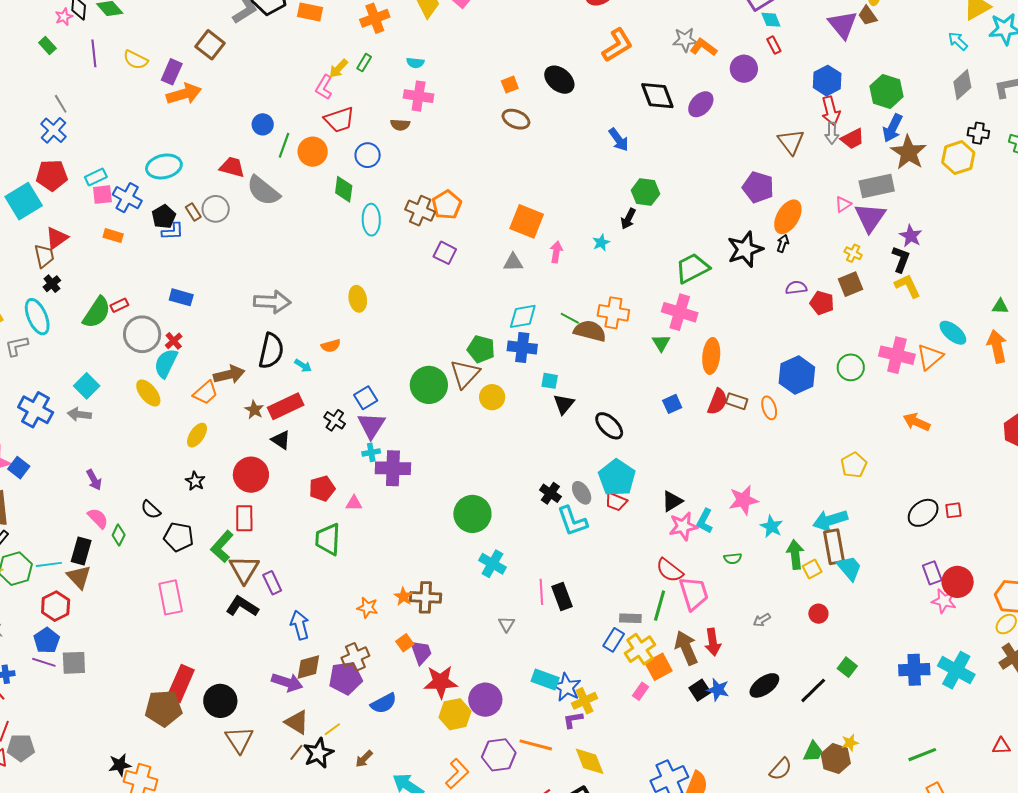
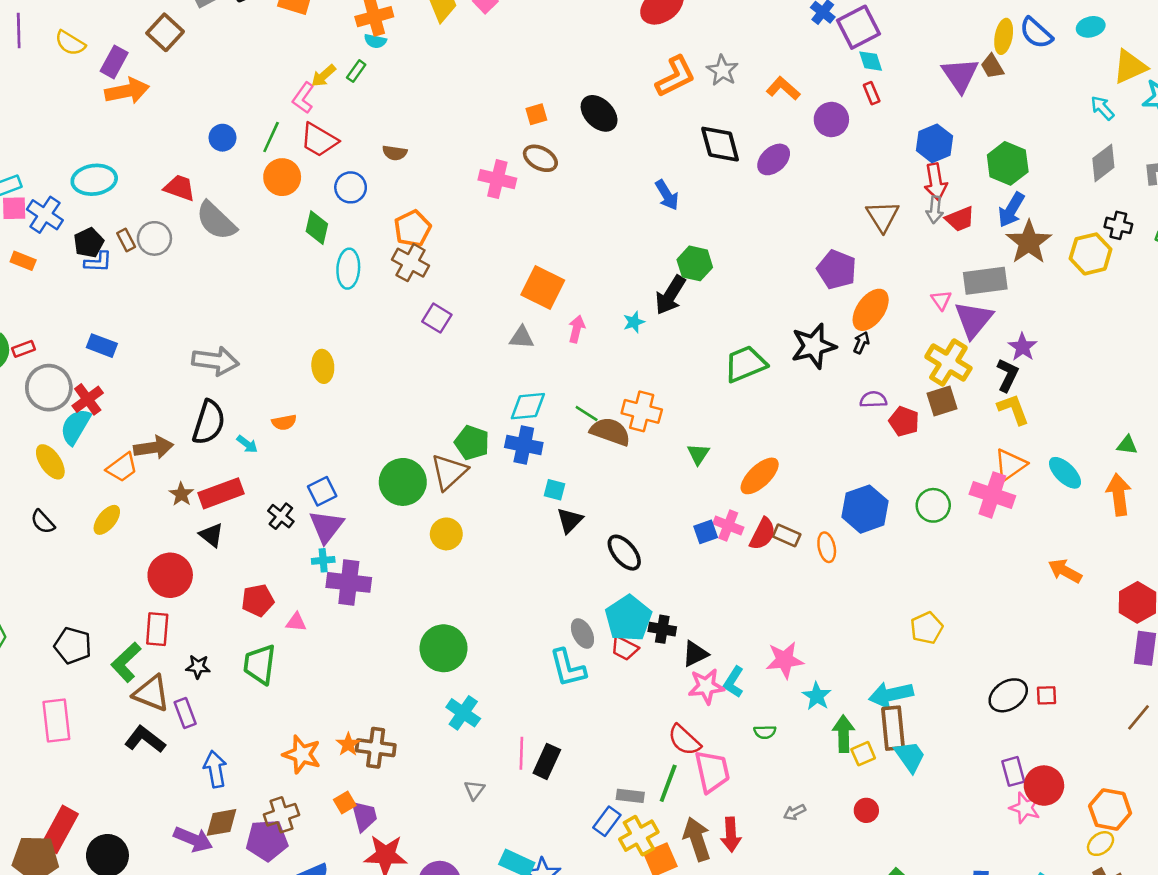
gray star: (685, 40) -> (722, 70), moved, turned 30
cyan semicircle: (415, 63) -> (375, 41), moved
pink cross: (419, 96) -> (497, 179), moved
red trapezoid: (339, 120) -> (319, 140), turned 44
green line: (284, 145) -> (271, 137), moved
pink triangle: (843, 204) -> (941, 300), turned -36
orange pentagon: (447, 205) -> (412, 228), moved
black arrow: (628, 219) -> (670, 295), size x1.5
yellow cross: (853, 253) -> (948, 363), size x2.0
pink cross: (680, 312) -> (728, 526), moved, size x0.7
red cross: (174, 341) -> (88, 399), size x1.4
orange ellipse: (711, 356) -> (760, 476), turned 36
orange triangle: (930, 357) -> (1010, 465), moved
yellow circle: (492, 397) -> (446, 534), moved
orange arrow: (917, 422) -> (1065, 571), moved
black star: (195, 481) -> (198, 667), moved, turned -30
black cross: (550, 493) -> (662, 629), moved, turned -30
black semicircle: (151, 510) -> (43, 522), moved
brown triangle: (244, 569) -> (151, 693), turned -44
black rectangle: (562, 597) -> (547, 761), turned 40
orange star: (367, 608) -> (302, 754), size x1.4

